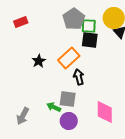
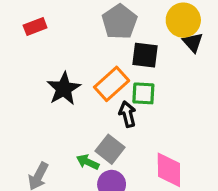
green square: (89, 26) -> (143, 93), moved
black star: (39, 61) -> (64, 89), size x1.5
gray square: (68, 99) -> (110, 149), turned 30

